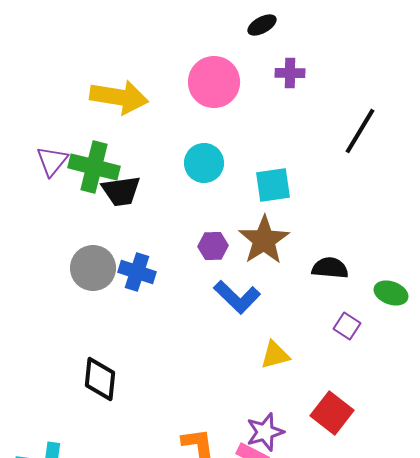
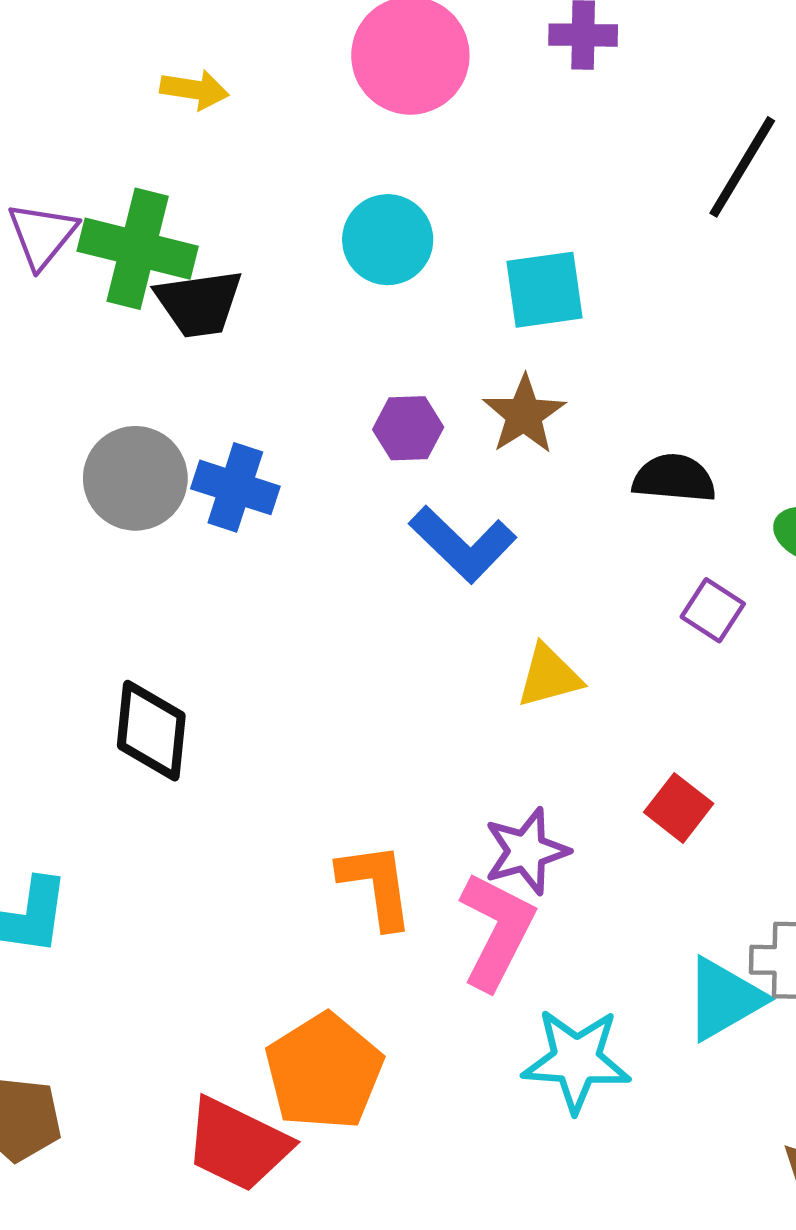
yellow arrow: (119, 97) -> (194, 90), size x0.5
brown star: (264, 240) -> (524, 415), size x0.7
red square: (332, 413) -> (679, 808), size x0.7

